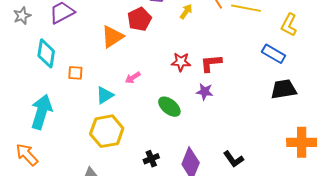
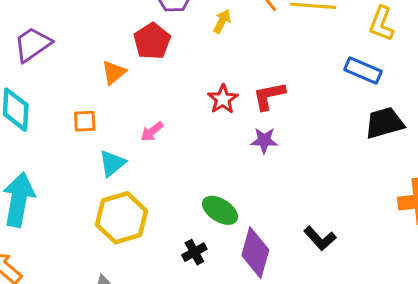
orange triangle: (112, 37) -> (114, 73), size x0.7
red star: (181, 62) -> (223, 99), turned -30
orange square: (75, 73) -> (85, 121), moved
green ellipse: (169, 107) -> (220, 210), moved

